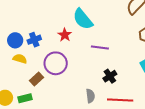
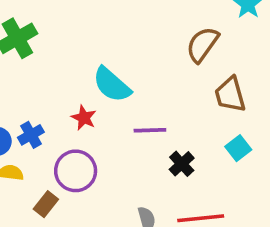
black cross: (110, 76) -> (182, 164), moved

